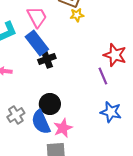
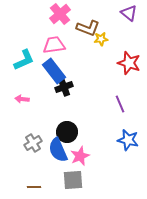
yellow star: (77, 15) -> (101, 39), moved
pink trapezoid: (37, 17) -> (54, 45), turned -70
red star: (115, 55) -> (129, 63), moved

